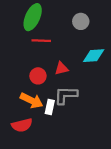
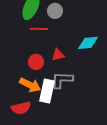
gray circle: (81, 21) -> (55, 11), moved
white rectangle: (50, 107) -> (47, 91), size x1.6

